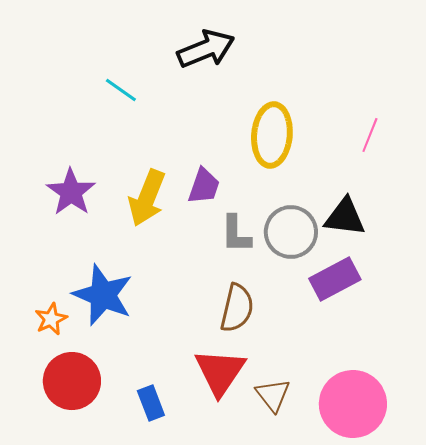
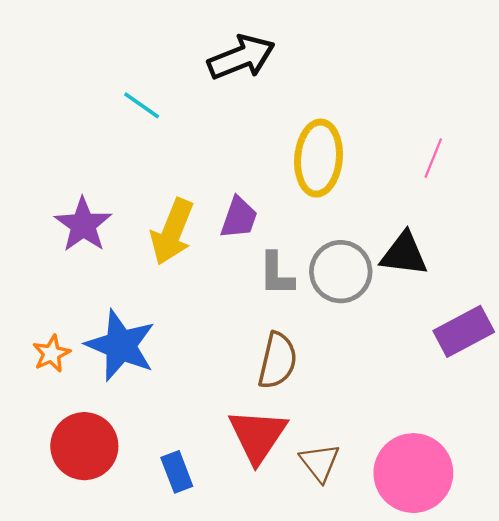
purple rectangle: (335, 279) -> (464, 331), moved
orange star: (51, 319) -> (52, 354), moved

